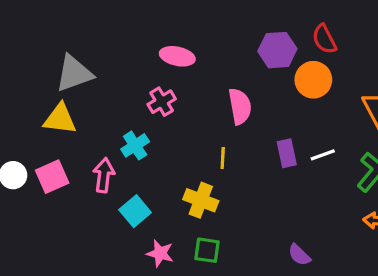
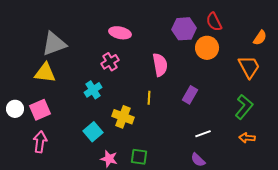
purple rectangle: (287, 153) -> (190, 95), turned 42
white line: (323, 155) -> (203, 134), moved
pink arrow: (104, 175) -> (40, 142), moved
yellow cross: (201, 200) -> (123, 117), moved

